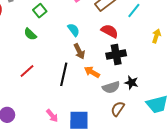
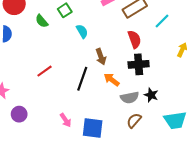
cyan semicircle: (74, 30) -> (82, 31), moved
red semicircle: (110, 31) -> (134, 39), turned 36
green semicircle: (30, 34) -> (42, 21), moved

